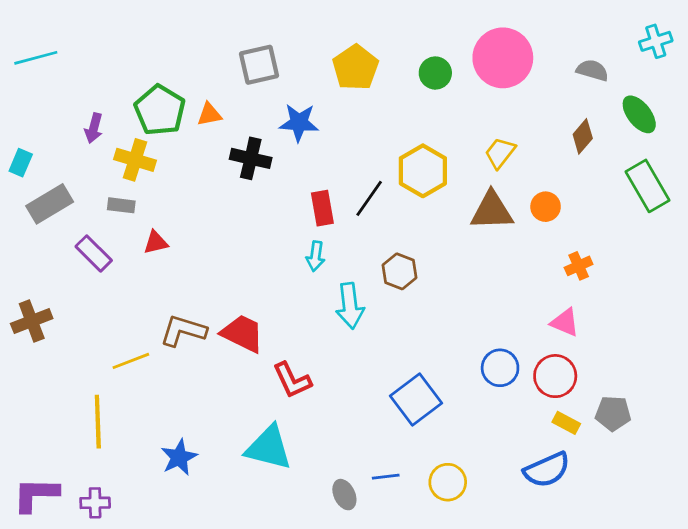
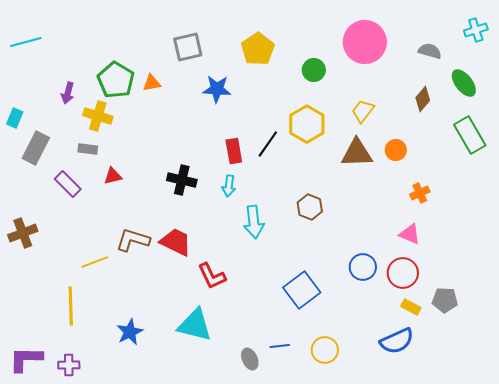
green circle: (435, 73) -> (314, 70), moved
black cross: (251, 158) -> (182, 180), moved
gray rectangle: (50, 204) -> (36, 148), turned -32
brown hexagon: (400, 271) -> (310, 207), moved

